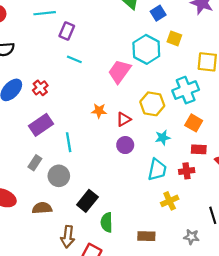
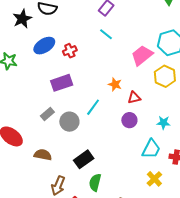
yellow hexagon: (152, 104) -> (165, 76), moved
cyan line: (69, 142) -> (93, 107), moved, turned 30
gray circle: (59, 176) -> (69, 122), moved
yellow cross: (170, 201) -> (154, 179), turned -35

